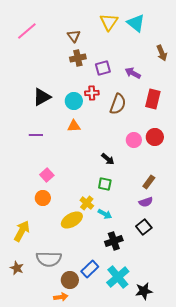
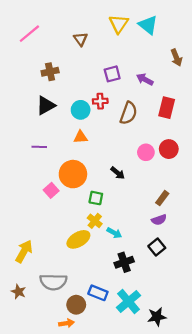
brown cross: (78, 58) -> (50, 72), moved
green square: (105, 184) -> (96, 198), moved
orange circle: (43, 198) -> (73, 174), moved, size x1.6
blue rectangle: (90, 269) -> (98, 293), turned 66

